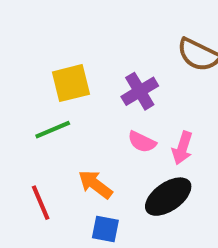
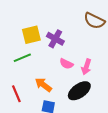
purple cross: (140, 91) -> (55, 39), moved, turned -30

